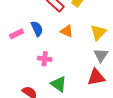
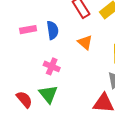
green triangle: (59, 84) -> (48, 94), moved

